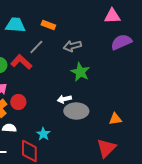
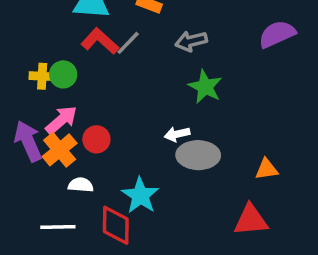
red L-shape: (21, 62) -> (100, 41), moved
cyan star: (43, 134) -> (140, 195), size x1.5
red triangle: (106, 148) -> (251, 220), turned 40

